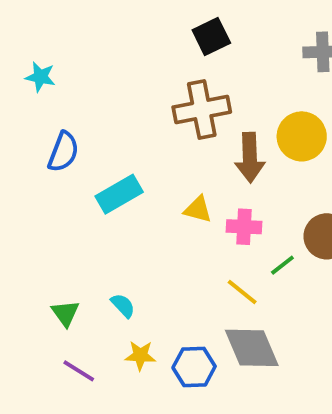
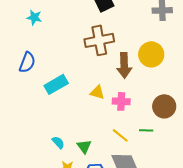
cyan star: (40, 77) -> (34, 17), moved
green line: (282, 265) -> (146, 130), moved, turned 40
green triangle: (65, 313) -> (84, 146), moved

